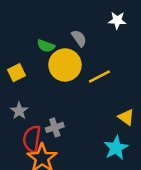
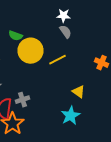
white star: (117, 20) -> (64, 16), moved
gray semicircle: (79, 38) -> (66, 32), moved

